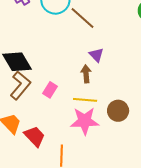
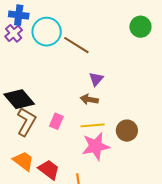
purple triangle: (96, 55) -> (96, 79), turned 35
brown arrow: (86, 74) -> (89, 99), turned -66

